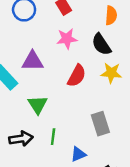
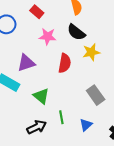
pink star: (67, 39) -> (48, 36), turned 30

